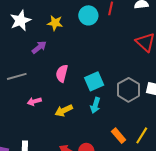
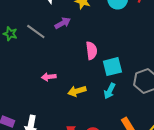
pink semicircle: (62, 73) -> (91, 51), moved, turned 150
gray line: (17, 76) -> (36, 31), moved, turned 42

